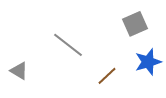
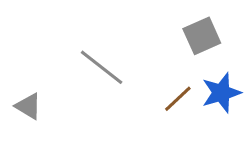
brown line: (107, 76) -> (178, 99), moved

